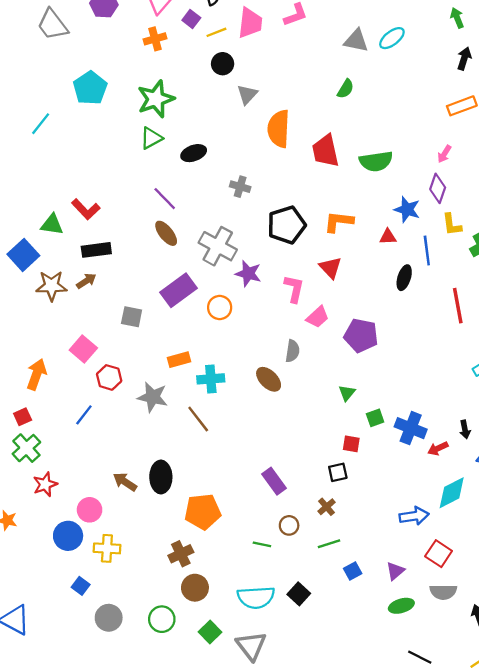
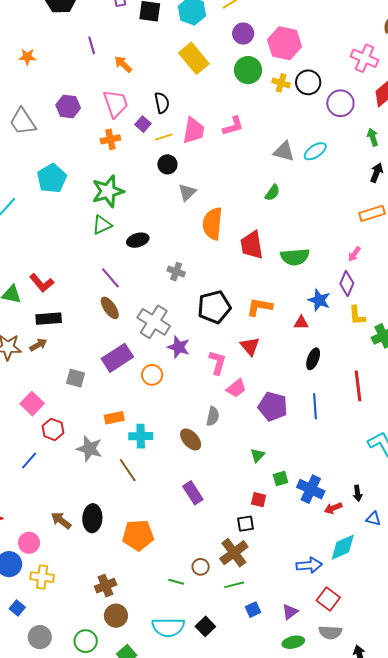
blue line: (427, 251) -> (315, 406), moved
purple rectangle: (274, 481) -> (193, 493), moved
brown cross: (327, 507) -> (234, 553), size x1.8
orange pentagon: (203, 512) -> (138, 535), moved

